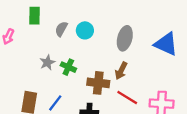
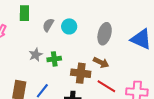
green cross: (68, 67) -> (54, 59), turned -32
brown arrow: (121, 71) -> (101, 63), turned -91

